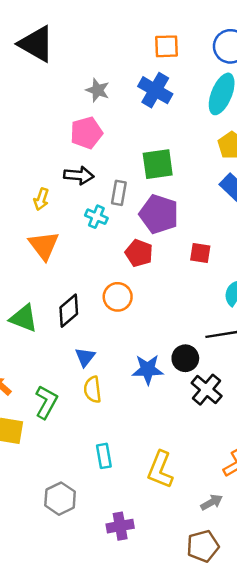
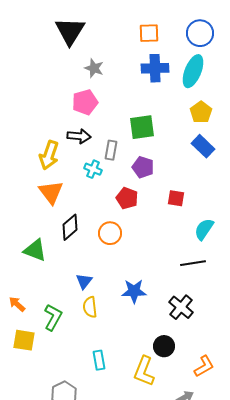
black triangle: (36, 44) -> (70, 31), moved, turned 32
blue cross: (155, 90) -> (155, 68), moved, turned -32
yellow arrow: (41, 199) -> (49, 155), size x1.6
purple pentagon: (159, 214) -> (143, 167), size x0.7
black diamond: (69, 311) -> (70, 227), moved
black circle: (185, 358) -> (164, 346), moved

